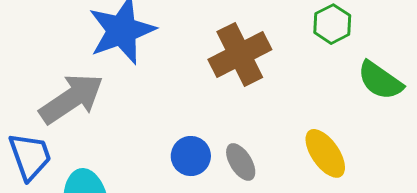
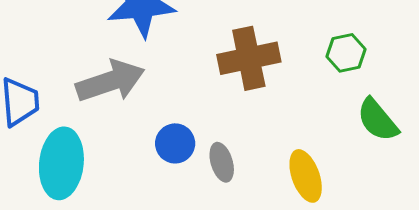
gray arrow: (71, 99) -> (110, 81), moved

